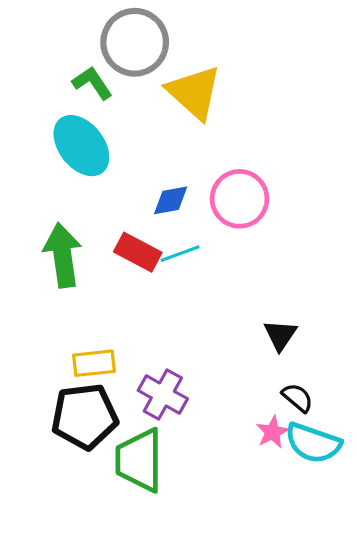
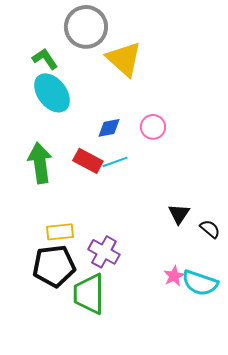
green L-shape: (92, 83) -> (45, 59), moved
pink circle: (240, 199) -> (153, 127), size x0.7
black semicircle: (297, 398) -> (210, 229), moved

